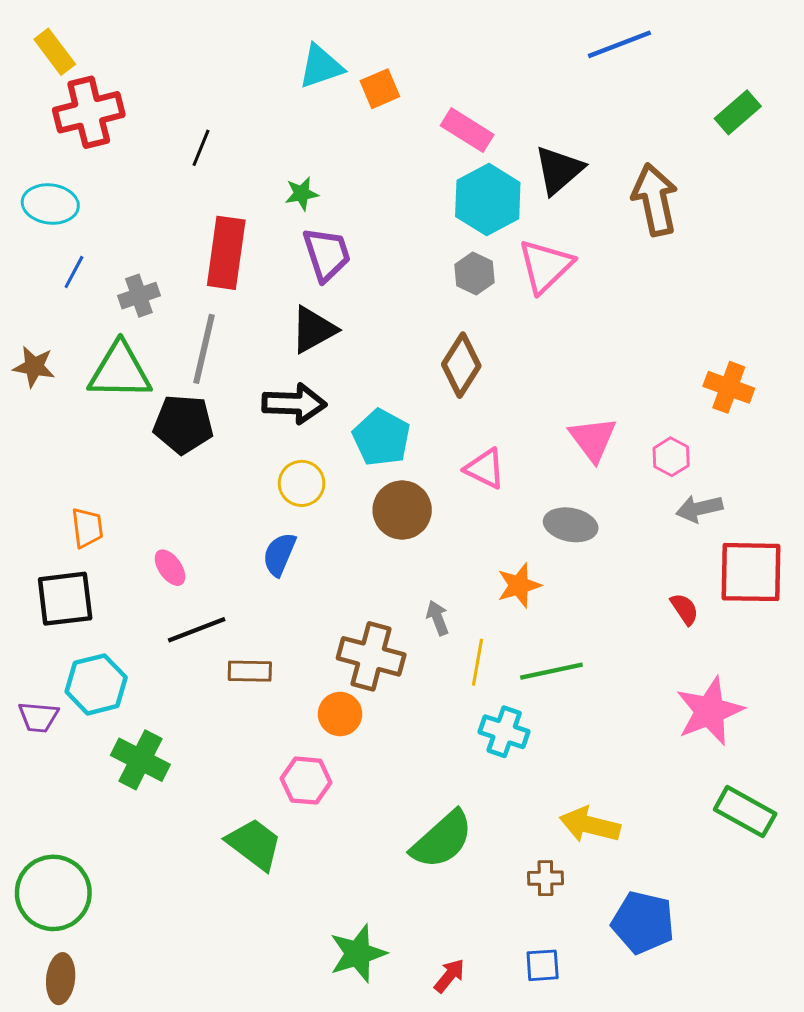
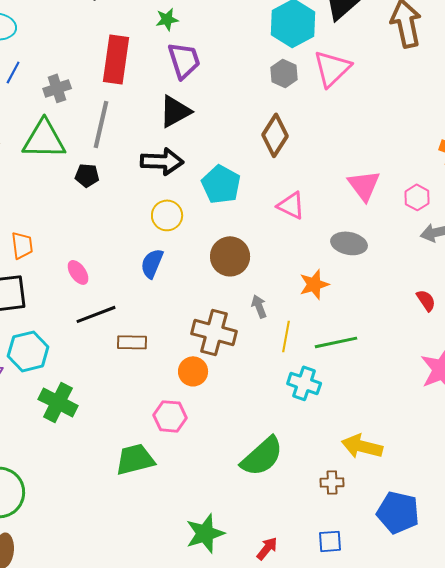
black pentagon: (183, 424) -> (87, 175), size x0.6
brown circle: (402, 510) -> (230, 256), moved
green trapezoid: (254, 844) -> (135, 459), turned -51

